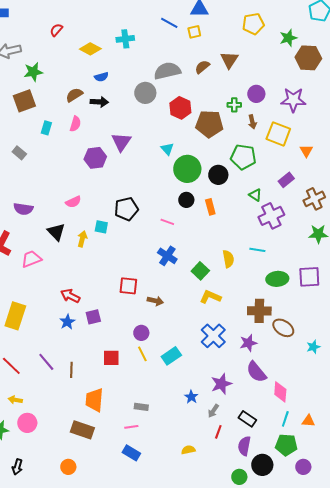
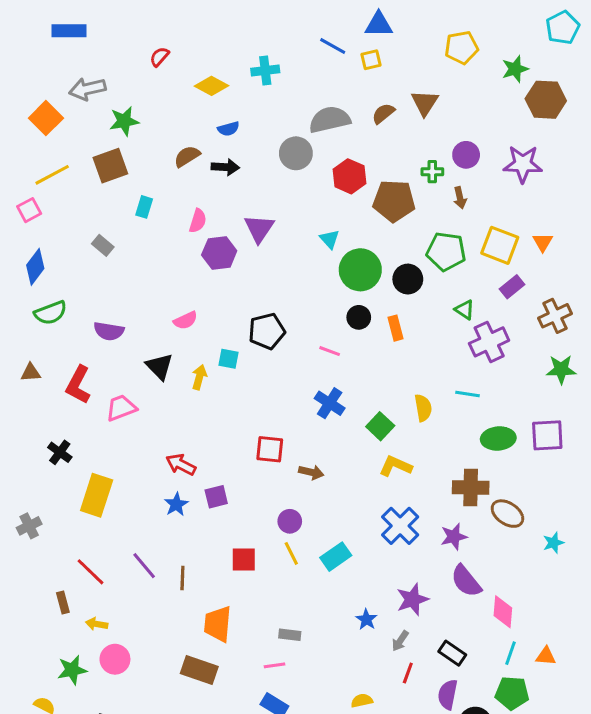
pink semicircle: (75, 124) -> (198, 221), moved
yellow square: (278, 134) -> (500, 245), moved

